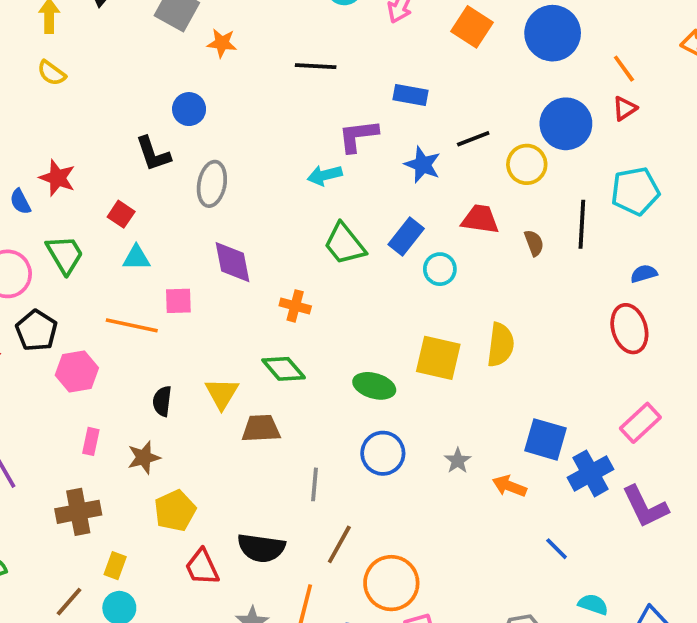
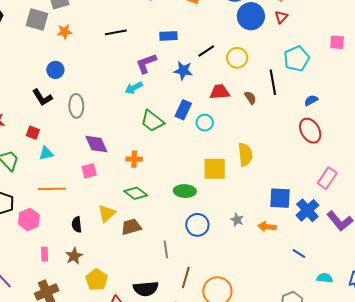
blue circle: (566, 124) -> (251, 16), moved
pink square: (178, 301) -> (89, 171), moved
yellow triangle: (222, 393) -> (107, 213), turned 30

